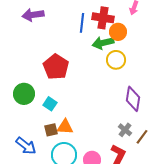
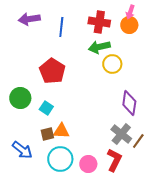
blue line: (82, 23) -> (61, 27), moved
orange circle: (118, 32) -> (129, 25), moved
gray cross: (125, 130) -> (121, 134), size x1.5

